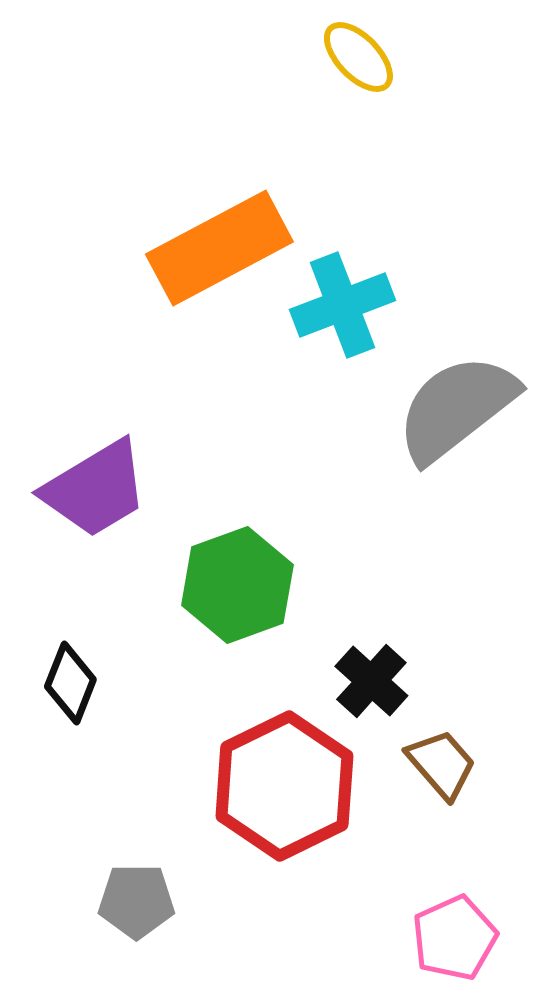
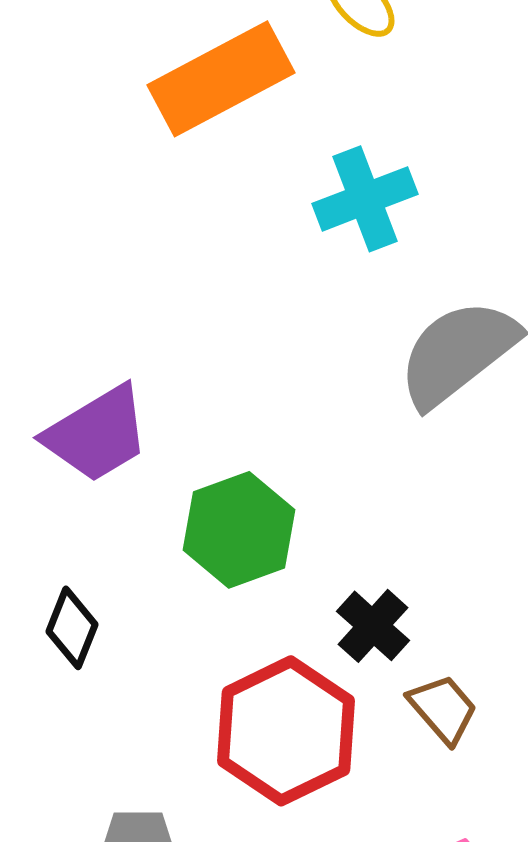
orange rectangle: (219, 248) -> (221, 79), moved
cyan cross: (342, 305) -> (365, 199), moved

